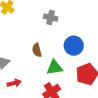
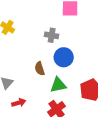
blue circle: (74, 46) -> (64, 57), moved

